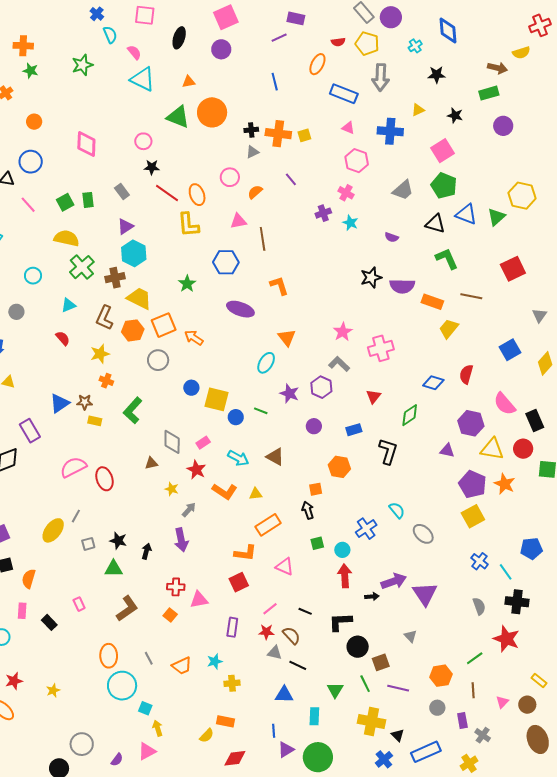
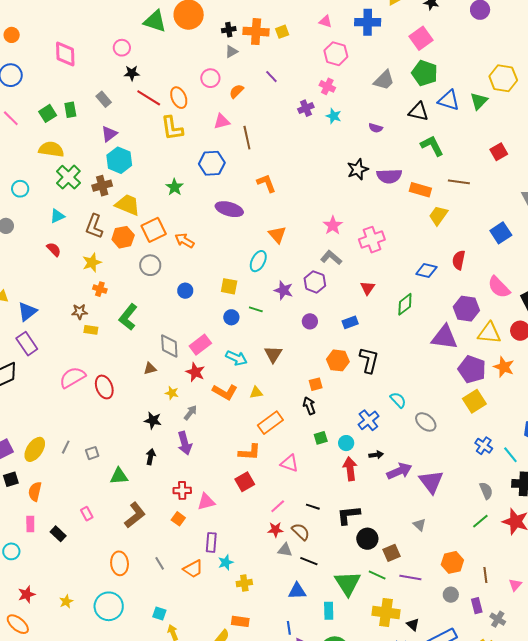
red square: (513, 269) -> (499, 152), size x0.7
yellow square: (217, 399) -> (229, 286), moved, size x0.7
blue triangle: (60, 403) -> (27, 312), moved
pink rectangle: (203, 443) -> (200, 345), size x1.5
black L-shape: (388, 451) -> (369, 360), moved
purple triangle: (447, 451) -> (444, 337), size x1.8
brown triangle: (275, 457) -> (273, 354), turned 36
gray line: (76, 516) -> (66, 447), moved
yellow ellipse: (53, 530) -> (35, 449), moved
black star: (118, 541) -> (153, 420), moved
black arrow: (372, 597) -> (376, 455), moved
purple rectangle: (232, 627) -> (211, 542), moved
green line: (475, 658) -> (480, 521), moved
green line: (365, 684) -> (377, 575), turned -36
cyan circle: (122, 686) -> (109, 606), moved
green triangle: (335, 690) -> (348, 583), size x1.6

